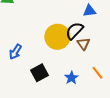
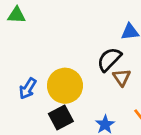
yellow circle: (57, 37) -> (65, 86), moved

